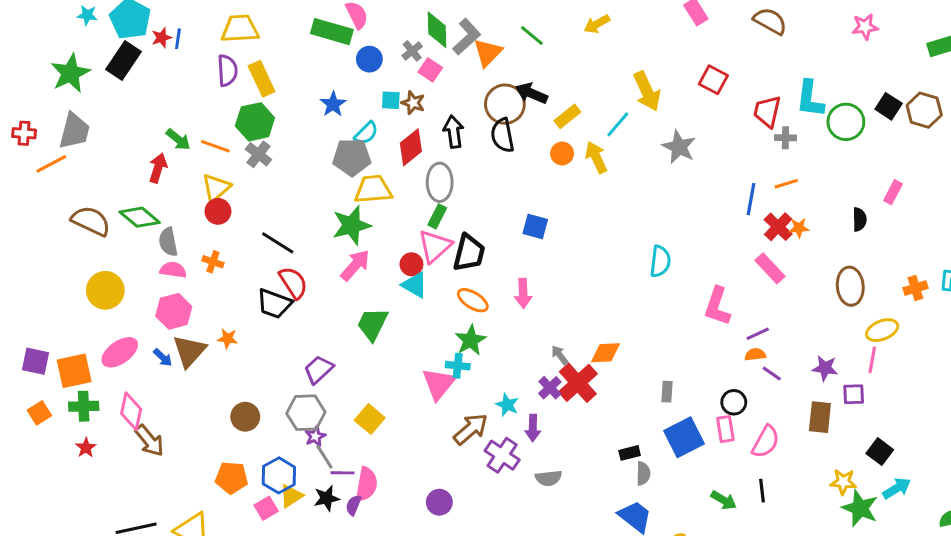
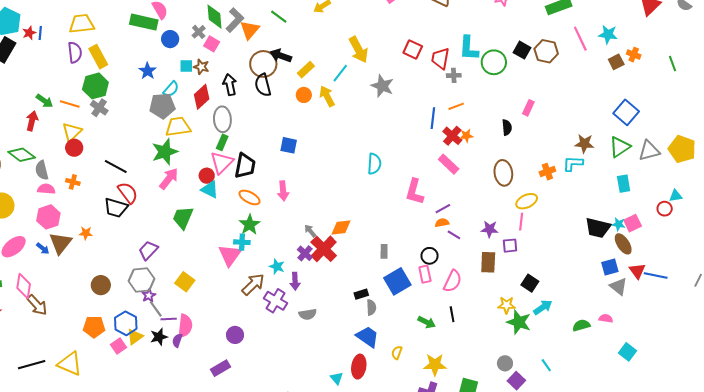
red square: (713, 80) -> (413, 49), moved

